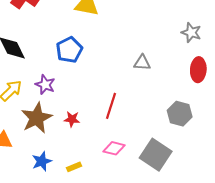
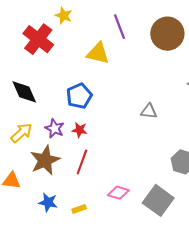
red line: (111, 106) -> (82, 162), moved
red star: (72, 119) -> (80, 130), moved
blue star: (42, 161) -> (48, 202), turned 30

